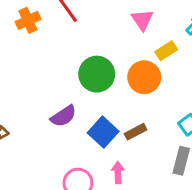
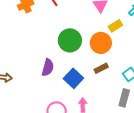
purple semicircle: (63, 116) -> (48, 68), turned -42
brown rectangle: (136, 132) -> (101, 68), moved

